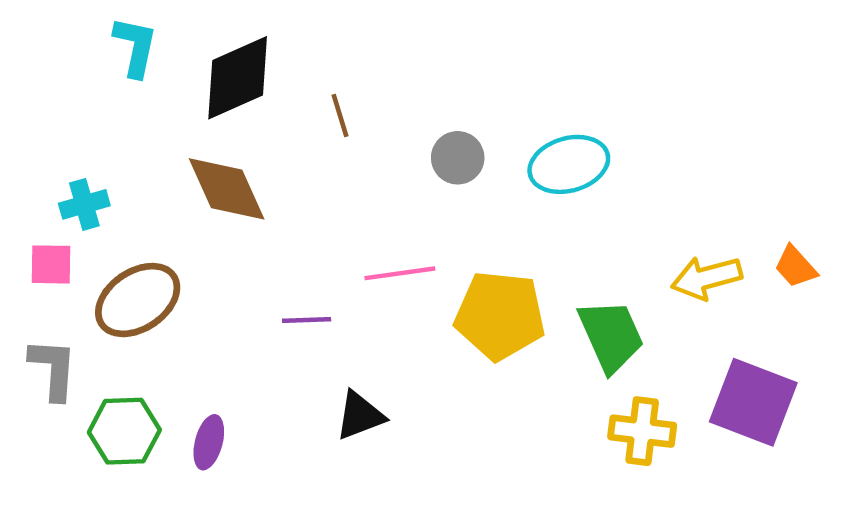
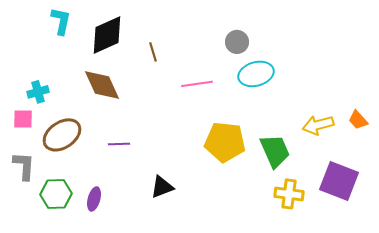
gray circle: (458, 158) -> (237, 42), moved
pink line: (400, 273) -> (197, 84), moved
purple line: (307, 320) -> (119, 144), moved

